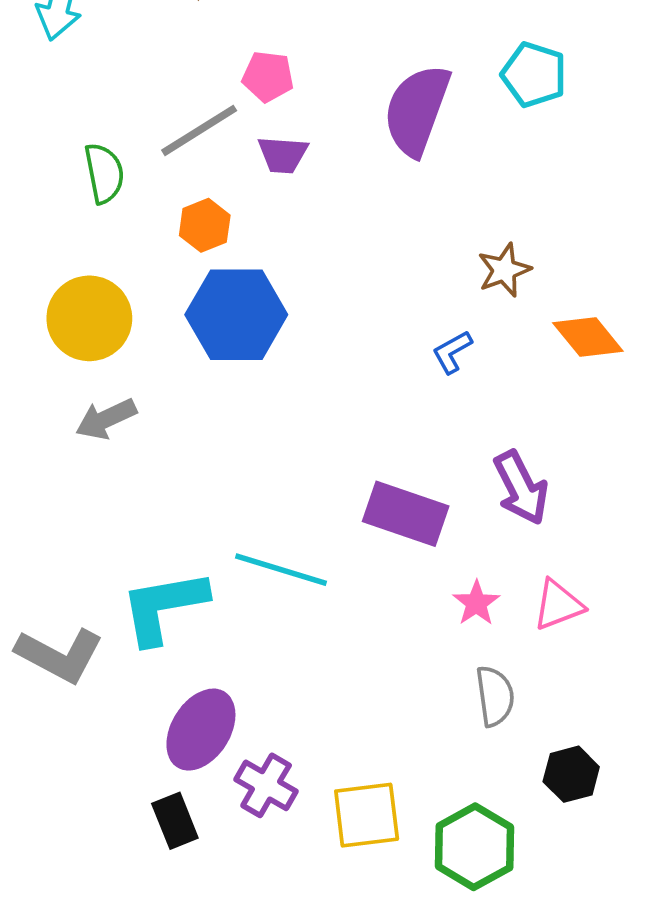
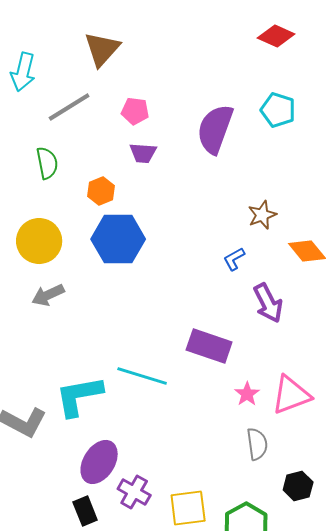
gray line: (199, 130) -> (69, 107), moved
purple arrow: (521, 488) -> (268, 303), moved
pink triangle: (558, 605) -> (291, 395), size x1.4

